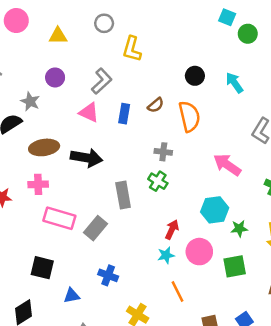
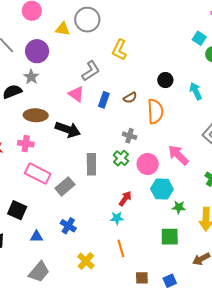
gray circle: (104, 23) -> (87, 20), moved, size x1.6
purple circle: (55, 77) -> (37, 51), moved, size x1.5
pink circle: (199, 252) -> (148, 164), moved

